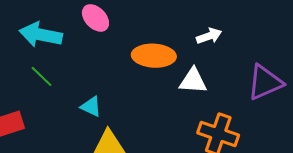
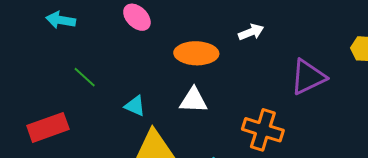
cyan arrow: (41, 35) -> (61, 20), moved, size x0.7
white triangle: (193, 81) -> (193, 100), moved

